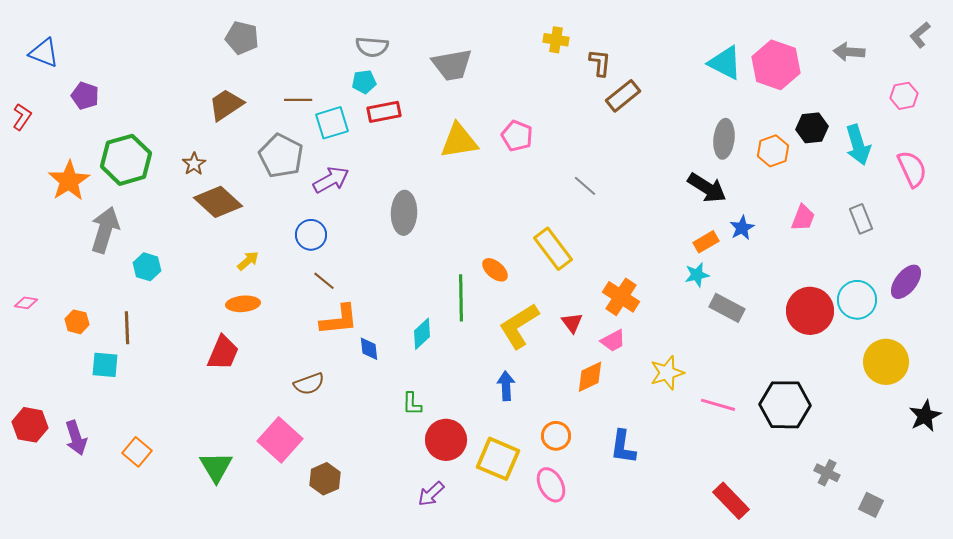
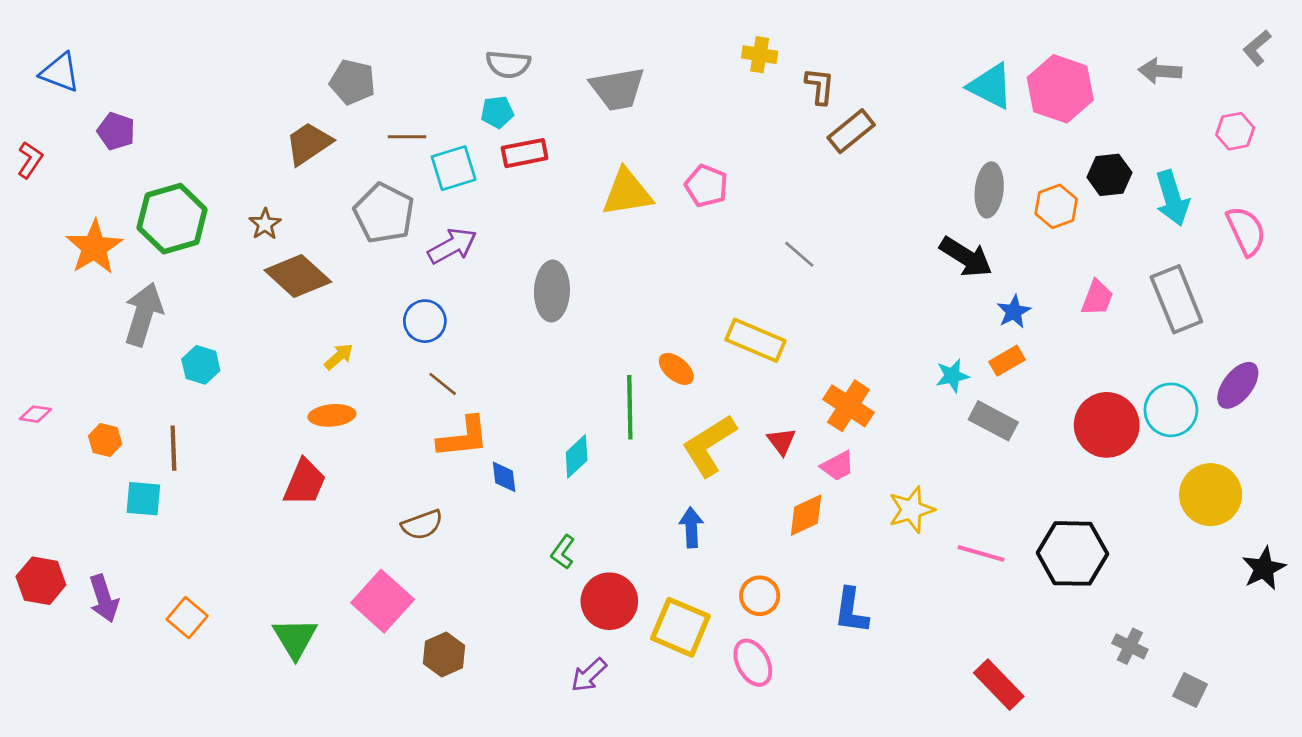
gray pentagon: (242, 38) -> (352, 82), moved
gray rectangle: (861, 219) -> (1176, 299), size x1.6
orange rectangle: (706, 242) -> (1007, 361), moved
yellow rectangle: (553, 249) -> (756, 340), turned -30
green L-shape: (412, 404) -> (563, 552), turned 35

